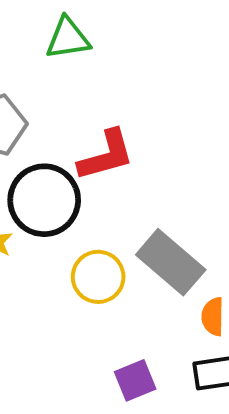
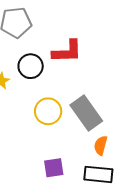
black circle: (44, 200) -> (31, 66), size x0.7

